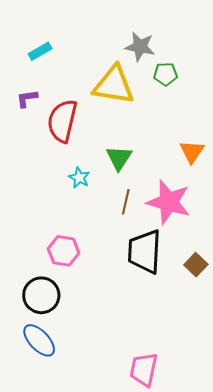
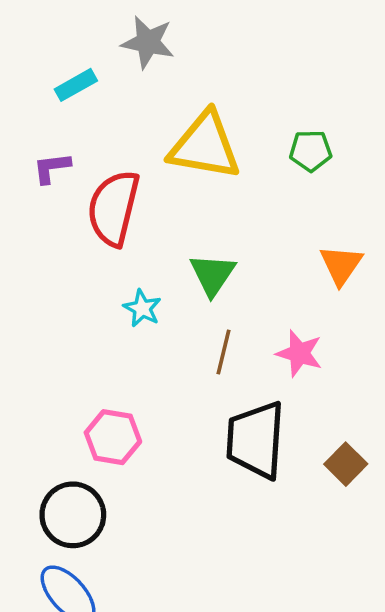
gray star: (140, 47) -> (148, 42), moved
green pentagon: (165, 74) -> (311, 151), moved
pink star: (169, 202) -> (299, 353), size x0.6

